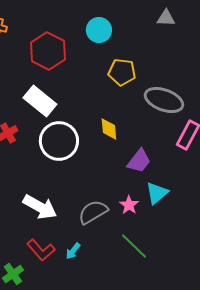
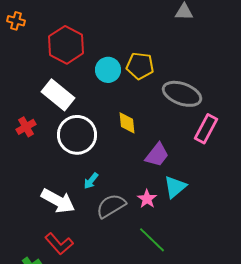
cyan circle: (99, 30) -> (108, 70), moved
cyan arrow: (73, 251) -> (91, 181), moved

